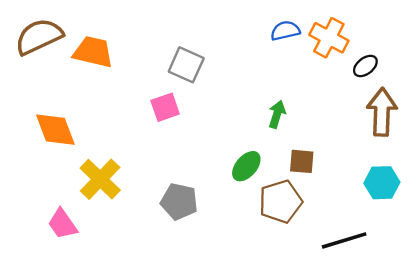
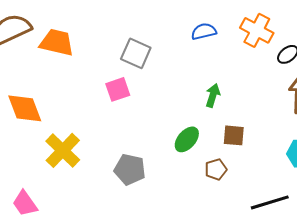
blue semicircle: (285, 31) -> (204, 31), moved
brown pentagon: (281, 202) -> (216, 169), size x0.6
pink trapezoid: (62, 224) -> (25, 203), moved

